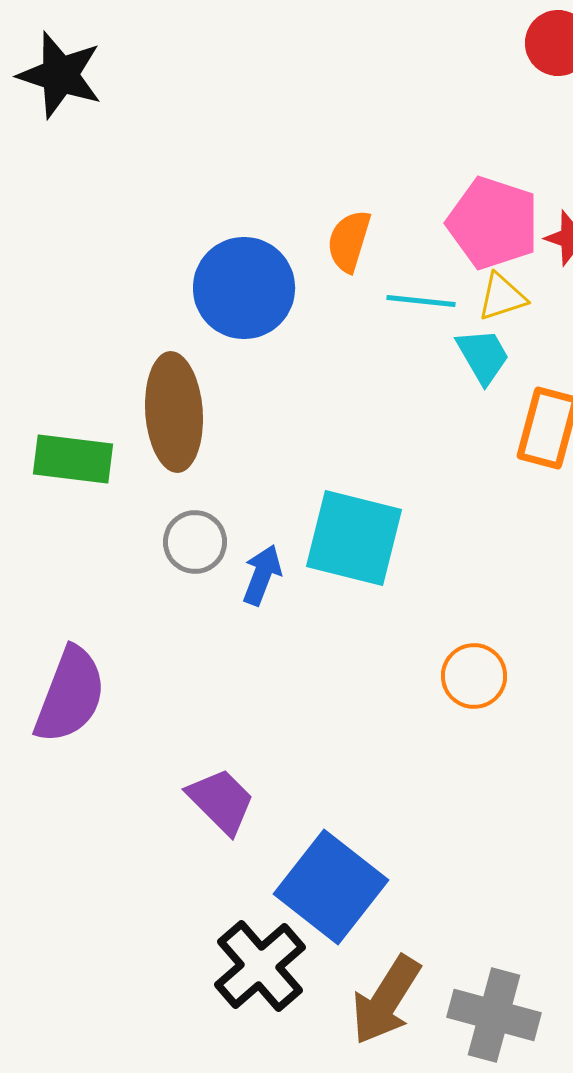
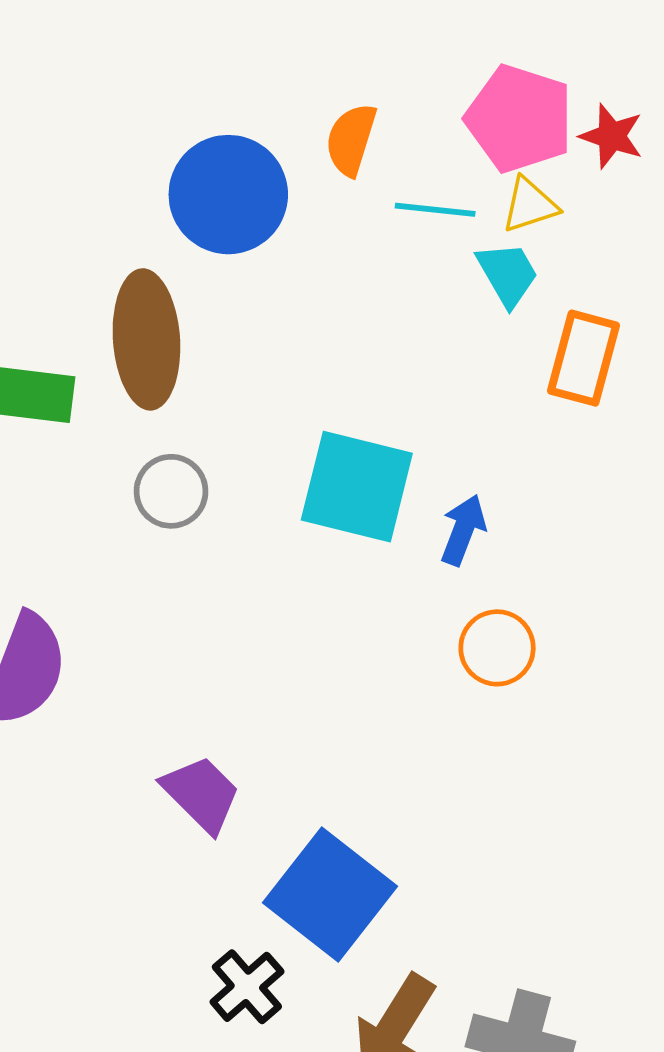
blue arrow: (262, 575) -> (463, 530), moved
black cross: (260, 966) -> (247, 987), size x0.7

